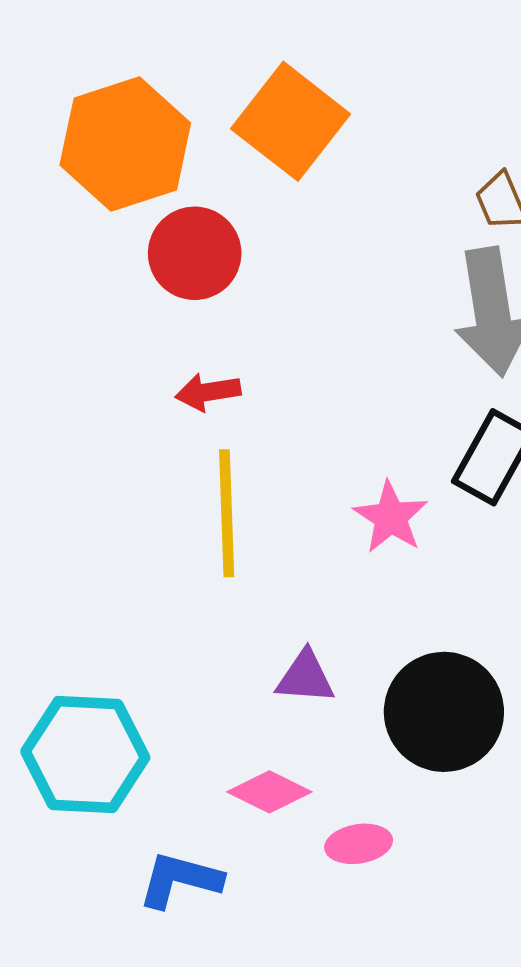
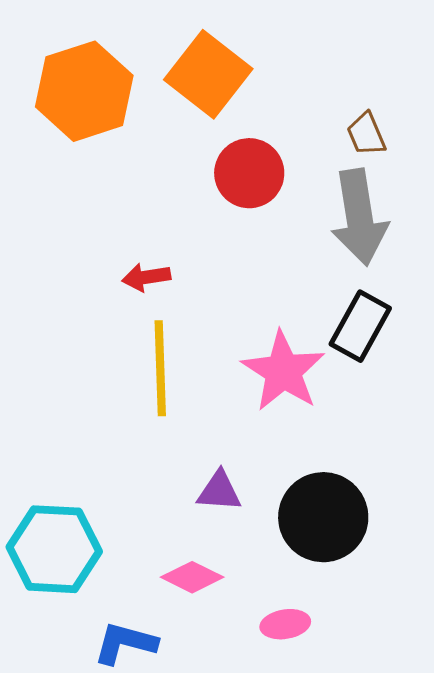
red circle: (195, 253) -> (249, 173), moved
pink star: (391, 517) -> (283, 371), size x1.5
pink ellipse: (359, 844) -> (285, 624), moved

